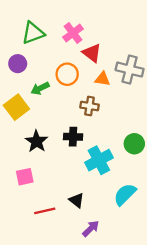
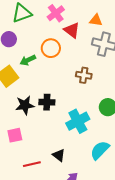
orange triangle: (102, 79) -> (96, 20), moved
brown cross: (90, 106) -> (84, 75), moved
black cross: (73, 137) -> (47, 102), moved
black star: (37, 141) -> (25, 105), turned 30

